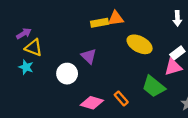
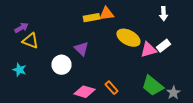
cyan star: (26, 67) -> (19, 70), moved
pink triangle: (173, 67) -> (148, 50), moved
green trapezoid: (154, 87) -> (152, 86), moved

